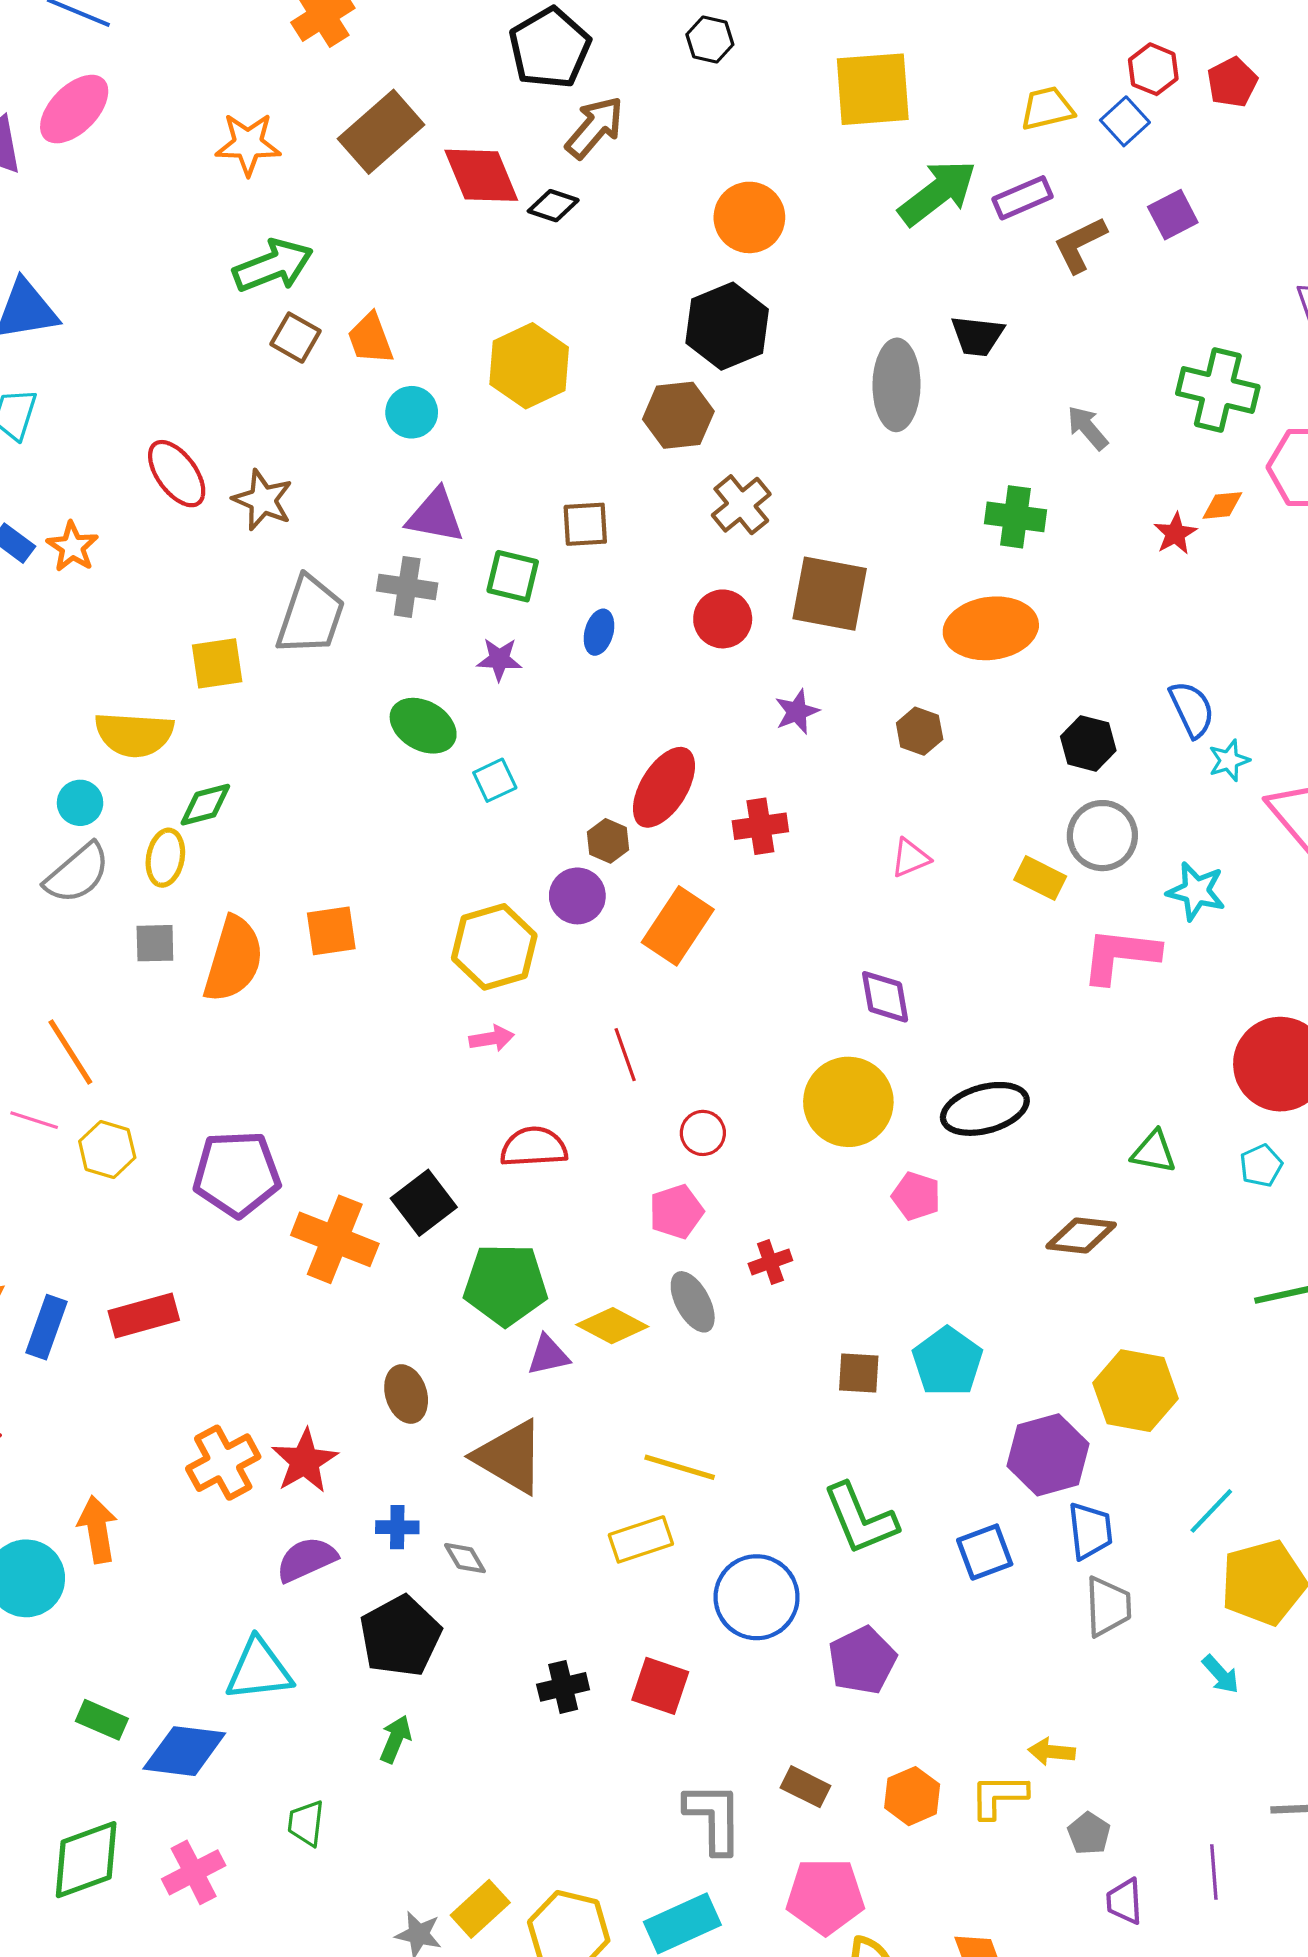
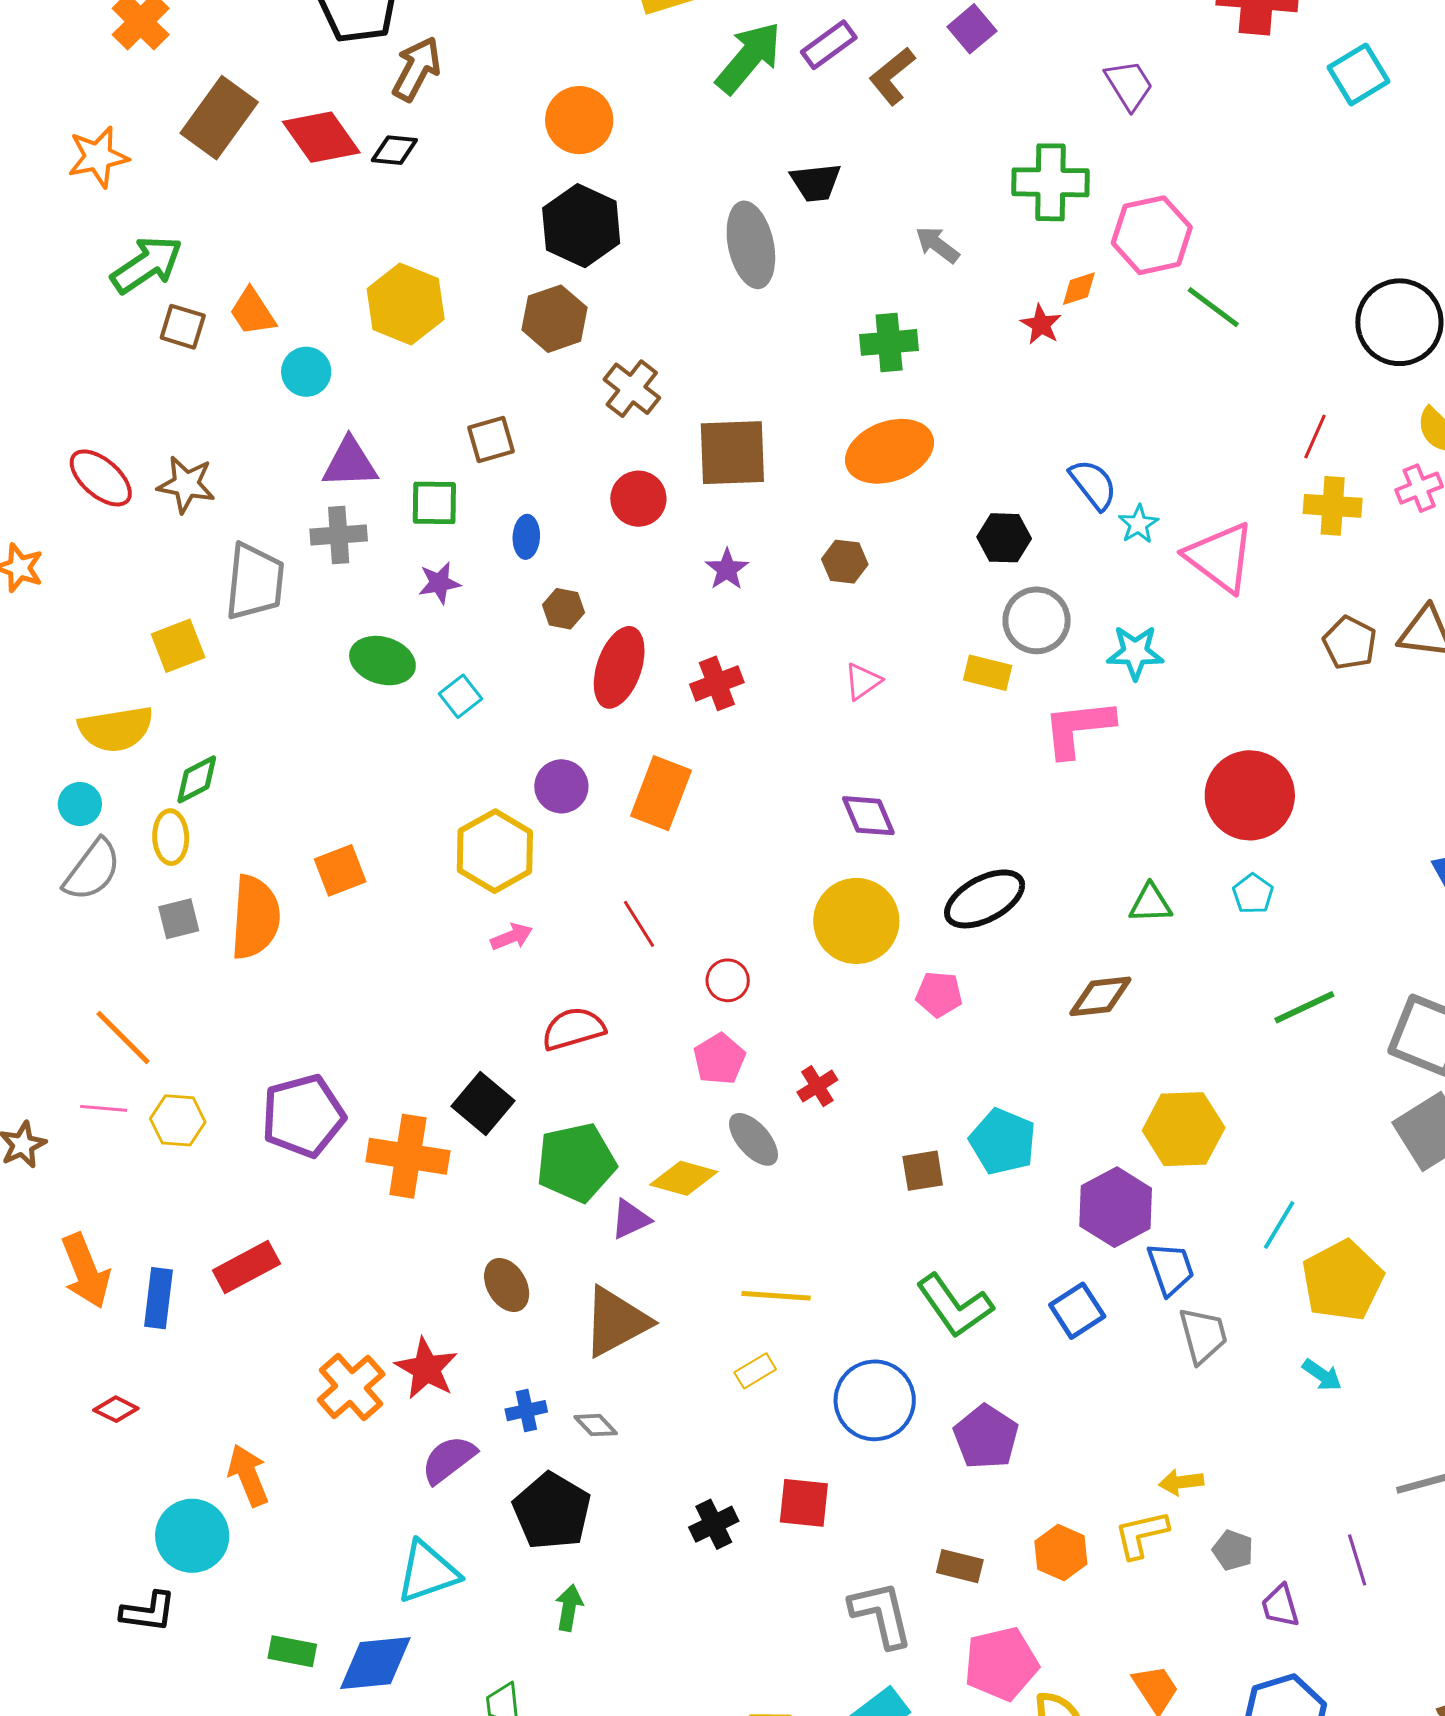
brown hexagon: (608, 841) -> (563, 609), moved
brown triangle: (510, 1457) -> (616, 1322), turned -46
yellow rectangle: (641, 1539) -> (755, 1371), size x0.7

